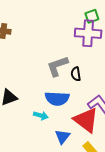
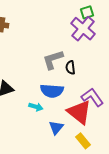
purple cross: (88, 33) -> (83, 29), turned 35

